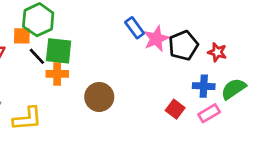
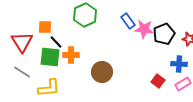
green hexagon: (38, 20) -> (85, 15), moved
pink star: (156, 39) -> (144, 29), turned 30
green square: (59, 51) -> (50, 57), moved

